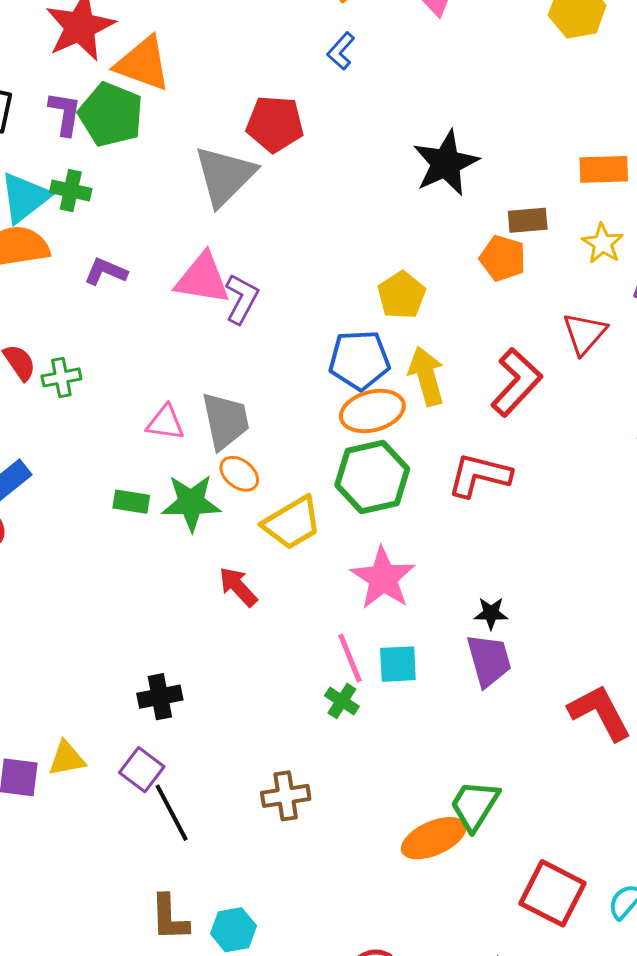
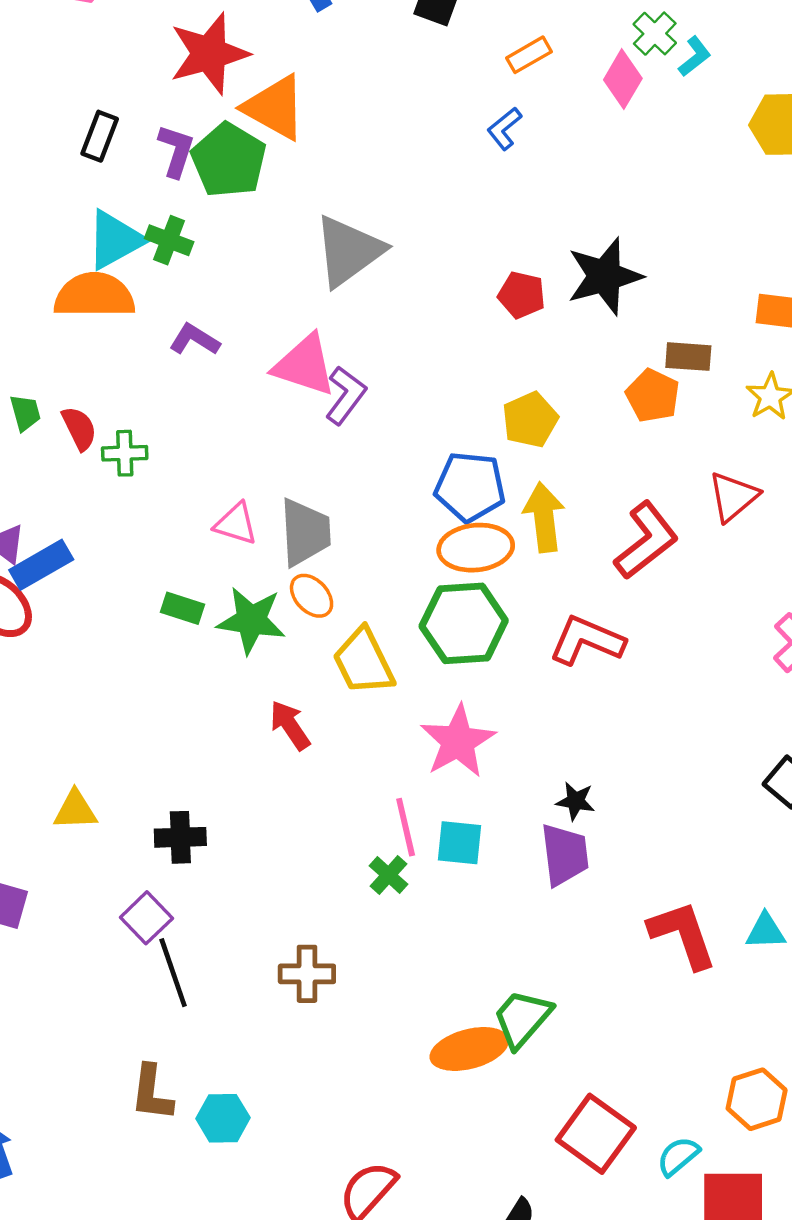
red pentagon: (275, 124) -> (522, 295), moved, size x0.7
yellow trapezoid: (292, 523) -> (363, 662), turned 86
yellow triangle: (67, 758) -> (75, 810), moved

